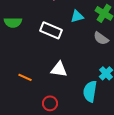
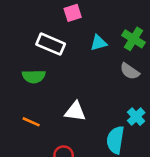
green semicircle: (13, 22) -> (34, 76), moved
white rectangle: (51, 30) -> (51, 44), moved

